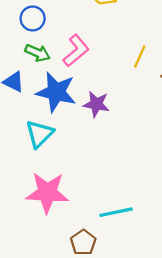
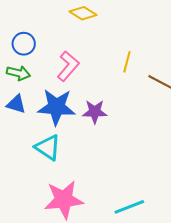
green arrow: (38, 53) -> (18, 73), moved
cyan triangle: (39, 134) -> (48, 147), turned -32

